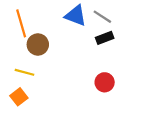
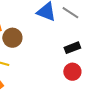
black rectangle: (105, 38) -> (72, 48), moved

